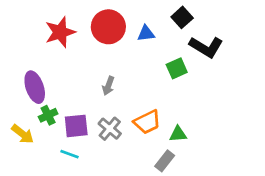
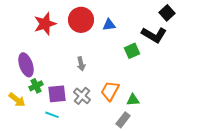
black square: (182, 17) -> (167, 13), moved
gray arrow: (108, 86) -> (81, 64), turned -32
orange trapezoid: (147, 122) -> (110, 91), turned 145

